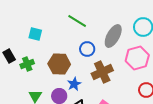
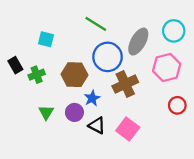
blue circle: (87, 49) -> (108, 57), size x1.6

